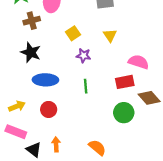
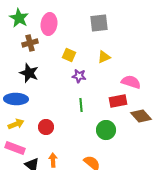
yellow square: (73, 33) -> (69, 55), turned -32
yellow triangle: (110, 35) -> (104, 57), turned 40
blue ellipse: (45, 80) -> (16, 99), moved
green circle: (124, 113) -> (106, 130), moved

